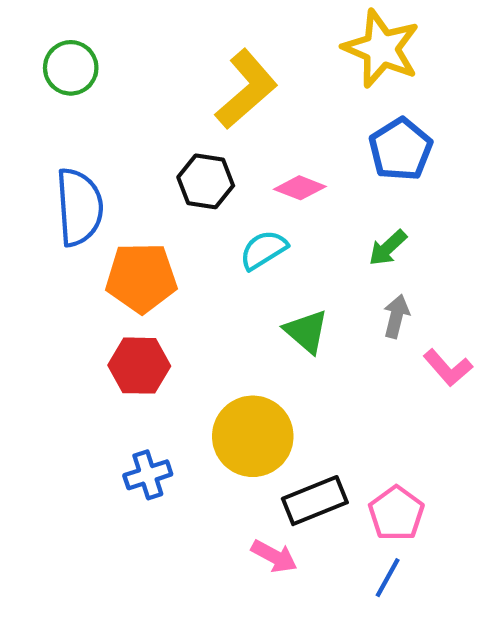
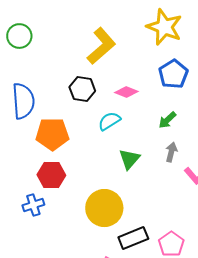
green triangle: (306, 331) -> (129, 159), turned 30
blue cross: (148, 475) -> (33, 205), moved

